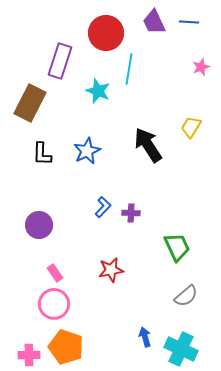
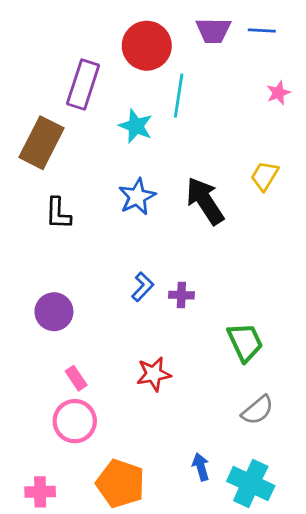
purple trapezoid: (154, 22) -> (213, 30), turned -64
blue star: (87, 151) -> (137, 197), moved
orange pentagon: (66, 347) -> (120, 483), moved

